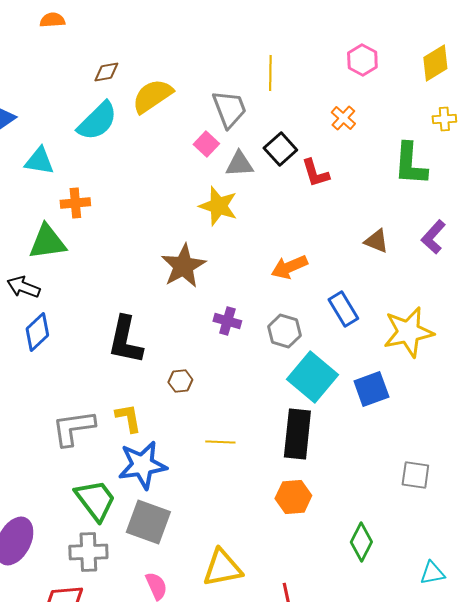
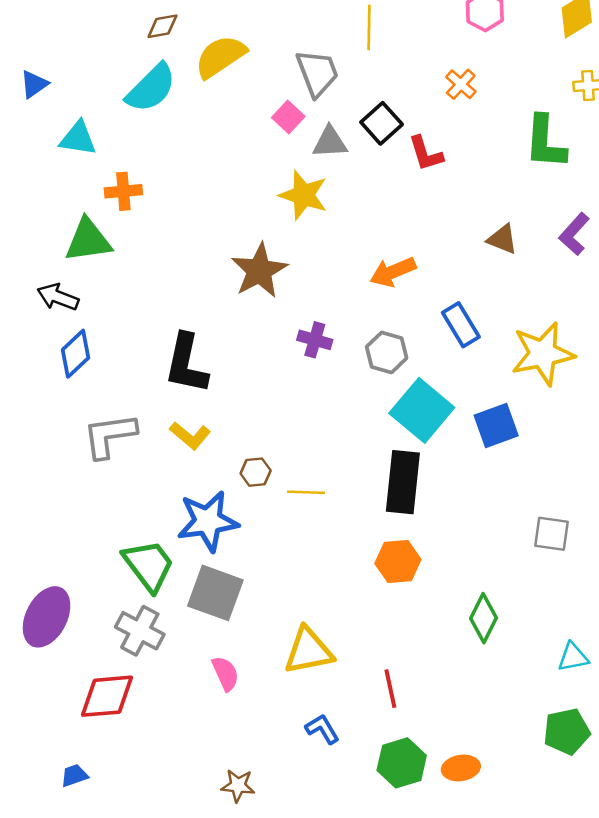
brown hexagon: (180, 381) -> (256, 472), moved
yellow L-shape: (128, 418) -> (190, 436), moved, turned 140
gray L-shape: (73, 428) -> (110, 436), moved
gray cross: (88, 552) -> (140, 631), turned 30

